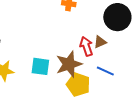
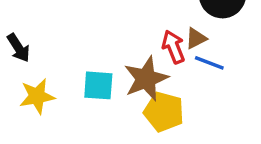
blue line: (105, 71) -> (209, 63), moved

